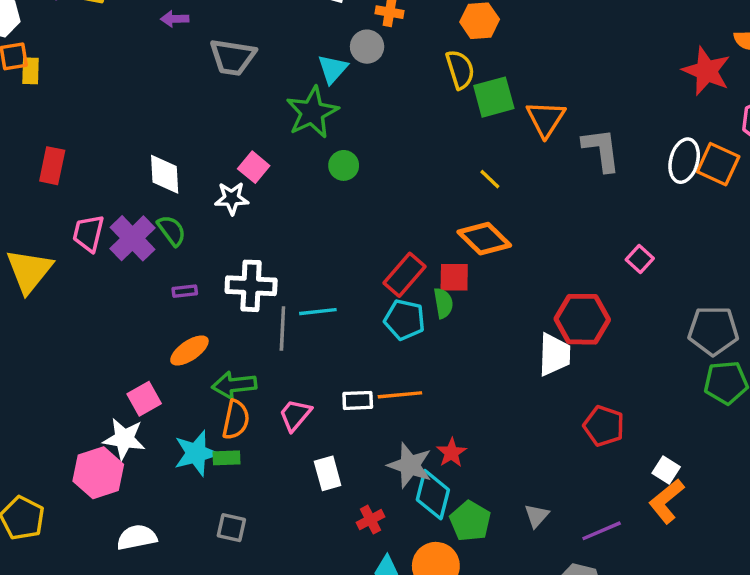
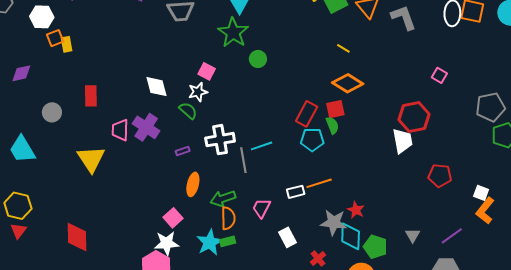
green semicircle: (172, 231) -> (188, 111), moved
orange ellipse: (189, 351) -> (193, 184), turned -30

